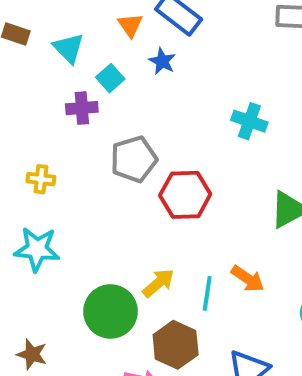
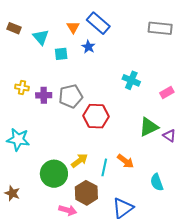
cyan square: (110, 78) -> (61, 54), turned 32
purple cross: (82, 108) -> (44, 95), moved
yellow cross: (41, 179) -> (22, 88), moved

